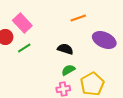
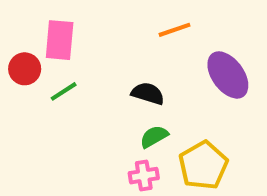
pink rectangle: (22, 23) -> (60, 40), turned 48
purple ellipse: (104, 40) -> (228, 75), turned 30

